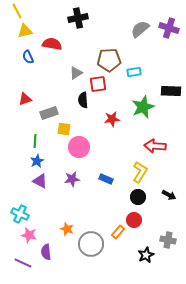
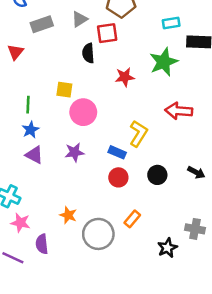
cyan rectangle: (134, 72) -> (171, 23), moved
red triangle: (25, 99) -> (15, 52), turned -32
gray rectangle: (49, 113) -> (42, 24), moved
yellow L-shape: (140, 172) -> (138, 134), moved
red circle: (134, 220) -> (118, 177), moved

